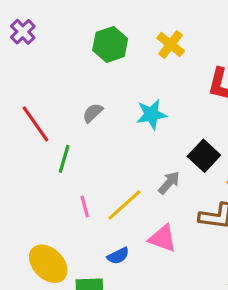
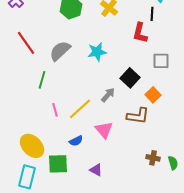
gray semicircle: (93, 113) -> (60, 51), size x1.6
red line: (35, 124) -> (26, 43), moved
pink triangle: (163, 238) -> (104, 130), turned 30

